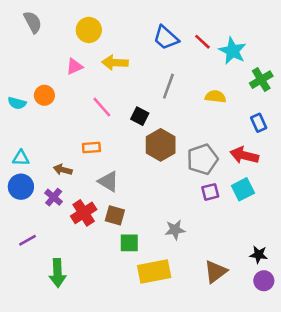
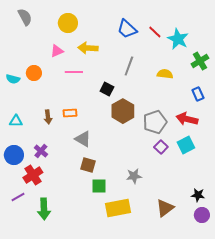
pink line: (102, 107) -> (74, 72), moved, turned -48
brown arrow: (63, 170) -> (48, 117), moved, turned -112
blue circle: (21, 187) -> (14, 155), moved
purple square: (210, 192) -> (161, 147), turned -32
red cross: (84, 213) -> (33, 175), moved
purple line: (27, 240) -> (18, 197), moved

